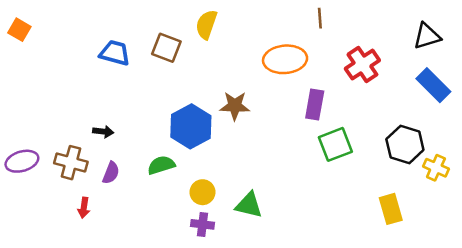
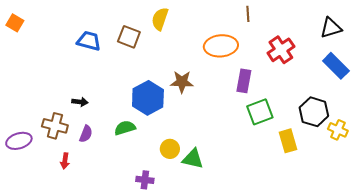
purple ellipse: (22, 161) -> (19, 141), moved
yellow circle: (202, 192) -> (170, 149), moved
yellow rectangle: (391, 209) -> (288, 141), moved
purple cross: (202, 224) -> (145, 180), moved

